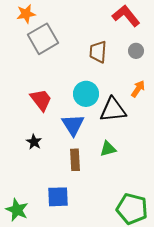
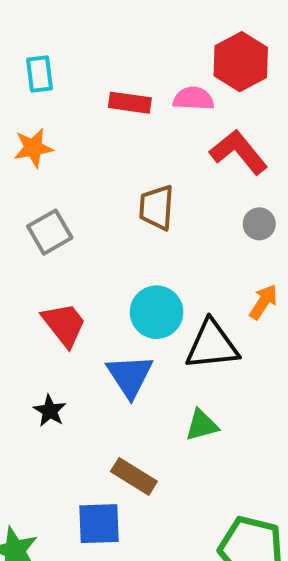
gray square: (43, 39) -> (50, 232), moved, size x0.7
brown trapezoid: (98, 52) -> (157, 207), moved
brown rectangle: (75, 160) -> (134, 476), moved, turned -55

